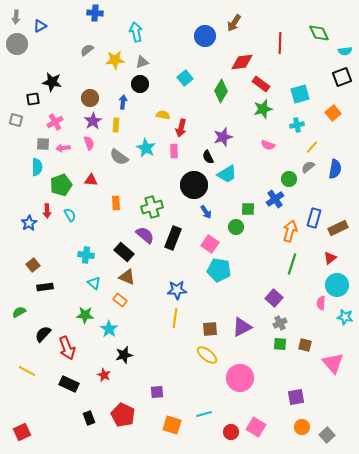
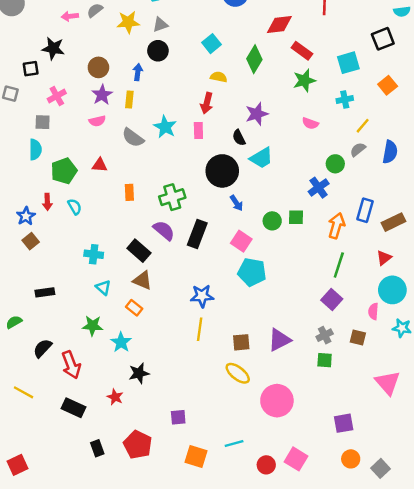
black square: (342, 77) -> (383, 39), moved
yellow semicircle: (163, 115) -> (219, 77), moved
pink semicircle: (89, 143) -> (97, 121), turned 96
pink arrow: (63, 148) -> (70, 16), moved
green square: (248, 209) -> (296, 217), moved
brown square: (33, 265) -> (31, 241), moved
purple square: (274, 298) -> (332, 299), moved
brown square: (305, 345) -> (358, 338), moved

